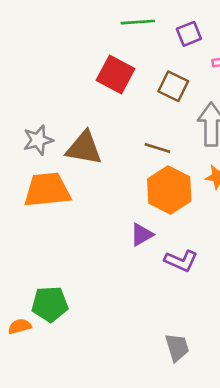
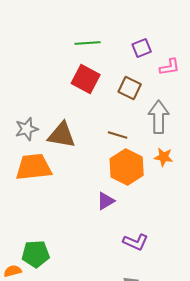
green line: (138, 22) -> (88, 43), moved
purple L-shape: (181, 261) -> (136, 242), moved

